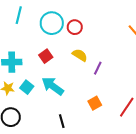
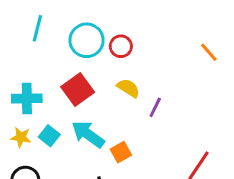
red square: (46, 56) -> (78, 90), size x1.5
orange square: (95, 103) -> (121, 152), moved

